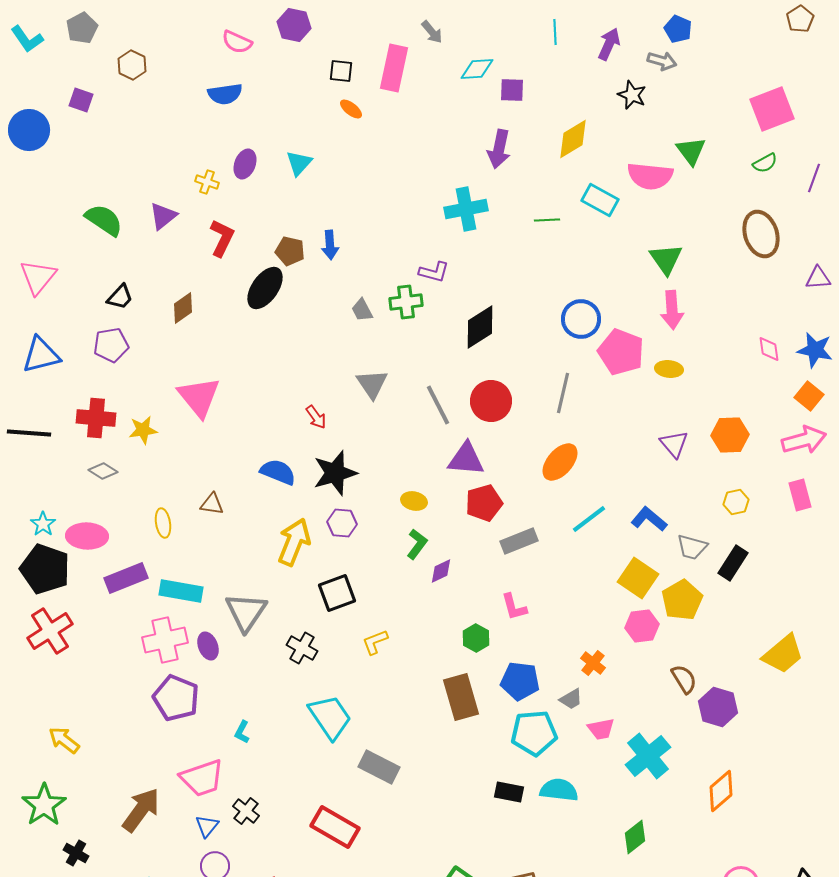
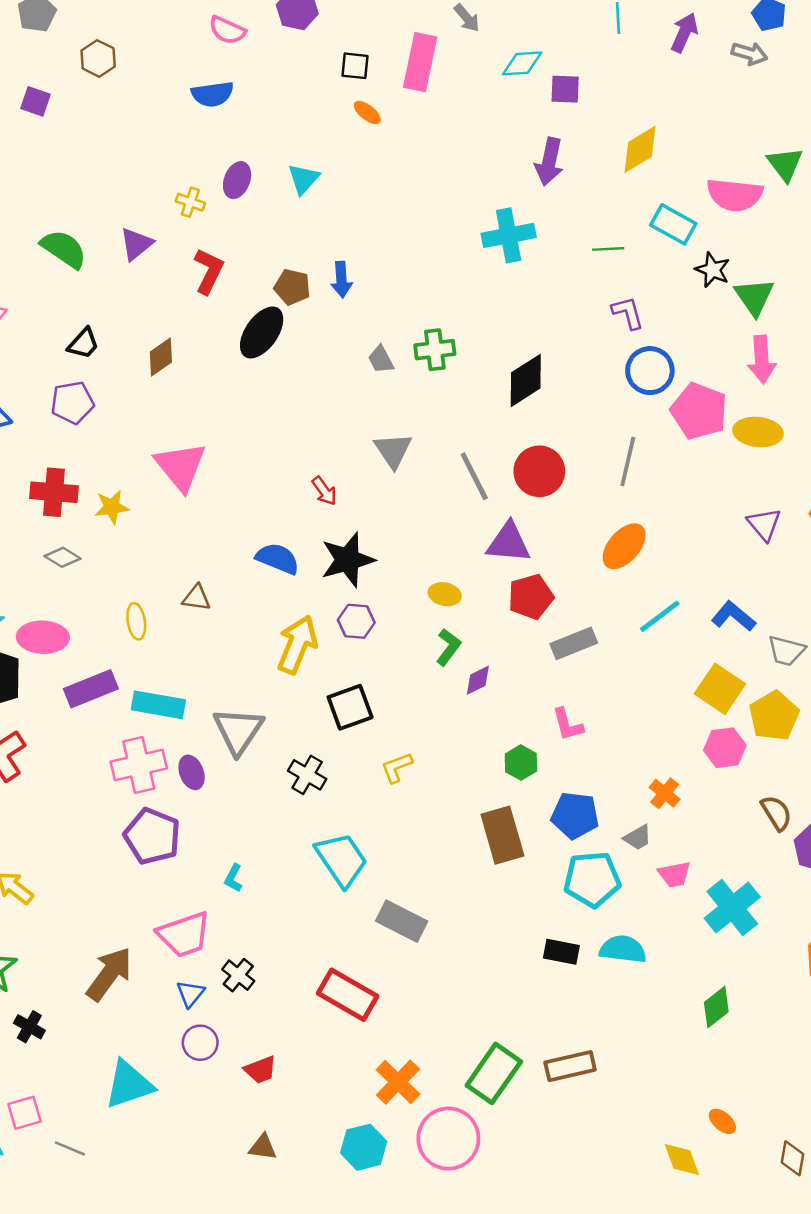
black star: (632, 95) -> (713, 270), moved
purple L-shape: (434, 272) -> (628, 313), moved, turned -120
yellow ellipse: (669, 369) -> (758, 432), size x1.4

